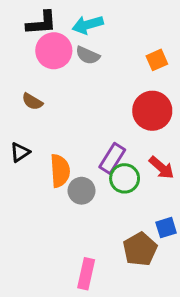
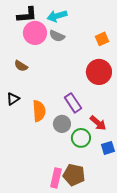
purple rectangle: (112, 158) -> (73, 103), turned -66
red arrow: (161, 168) -> (98, 123), moved
green circle: (125, 178) -> (81, 138), moved
gray circle: (82, 191) -> (62, 124), moved
brown pentagon: (140, 249) -> (74, 175), moved, turned -30

